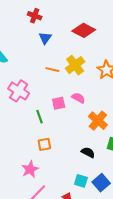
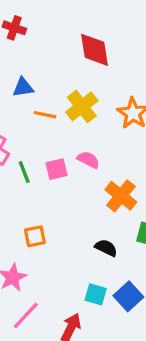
red diamond: (84, 30) -> (95, 50), turned 55
blue triangle: (45, 38) -> (23, 87), moved, turned 48
green line: (39, 117) -> (24, 172), moved

